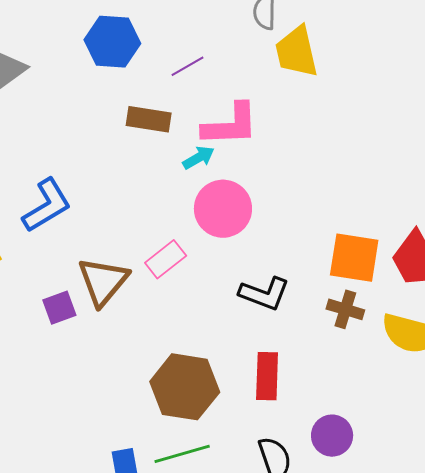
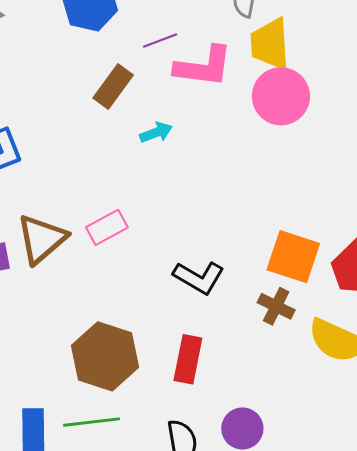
brown rectangle: (149, 119) -> (113, 86), turned -72
pink L-shape: (230, 125) -> (204, 67), moved
pink circle: (223, 209) -> (281, 96), moved

